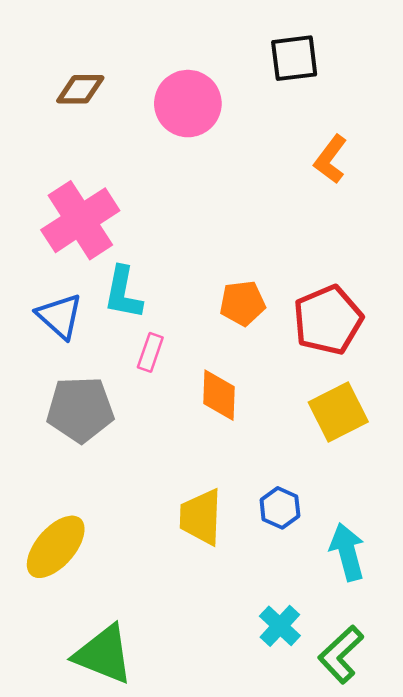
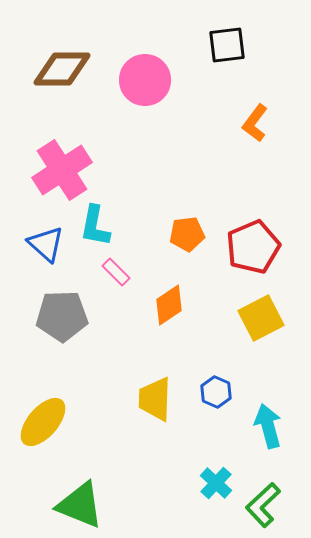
brown diamond: (80, 89) -> (62, 69), size x1.5
pink rectangle: (150, 352) -> (116, 272), turned -64
orange diamond: (219, 395) -> (169, 305), turned 54

